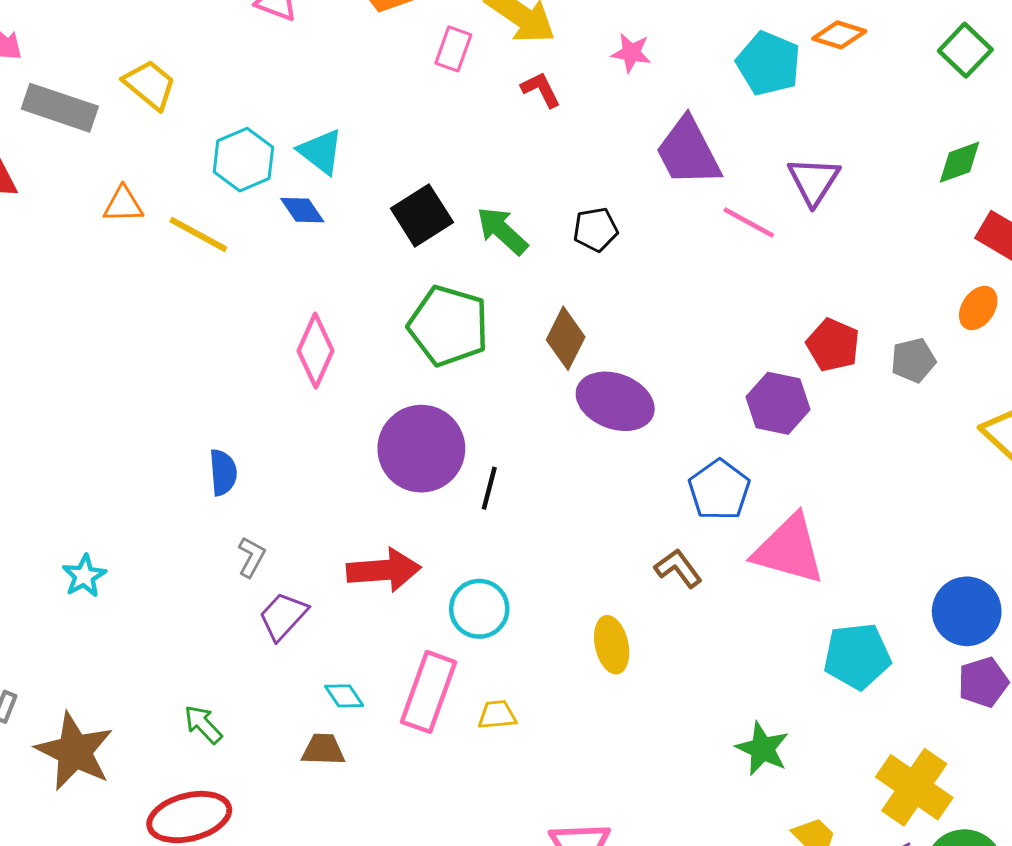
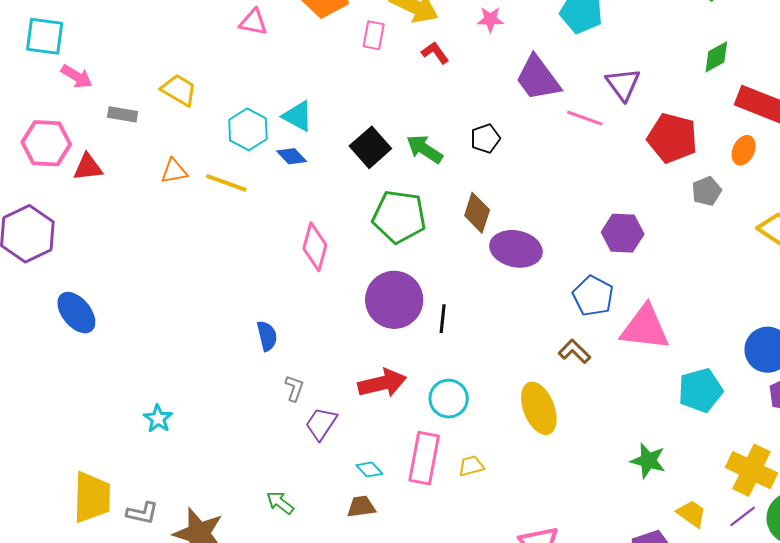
gray rectangle: (60, 108) -> (123, 114), size x0.6
red pentagon: (833, 345) -> (672, 138), moved, size x1.4
cyan star: (84, 576) -> (158, 419), moved
yellow ellipse: (612, 645) -> (539, 408), size x1.4

